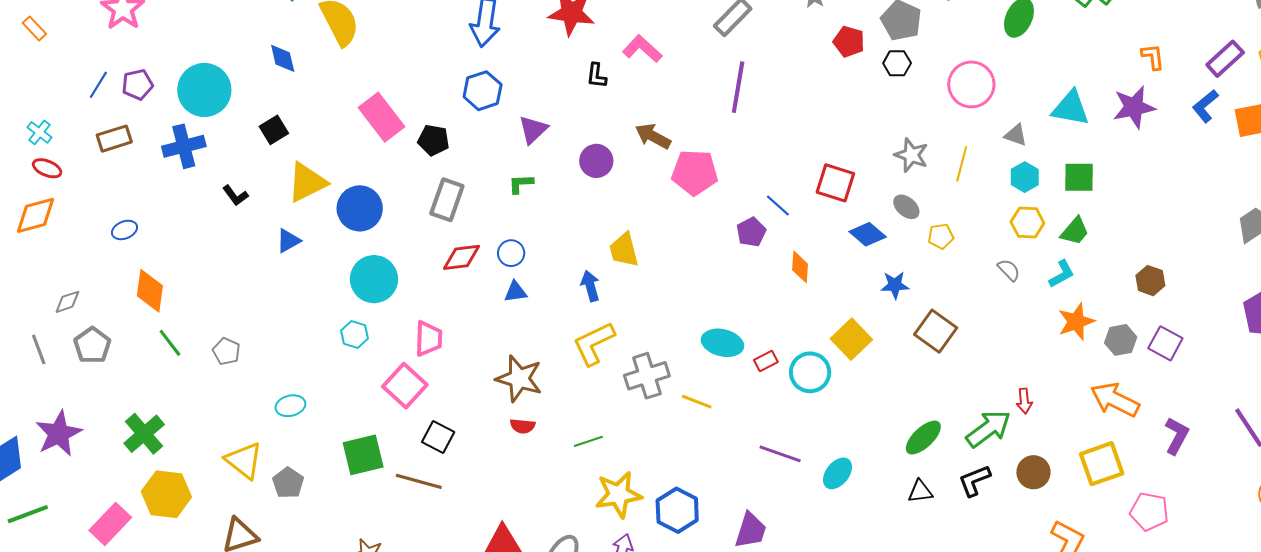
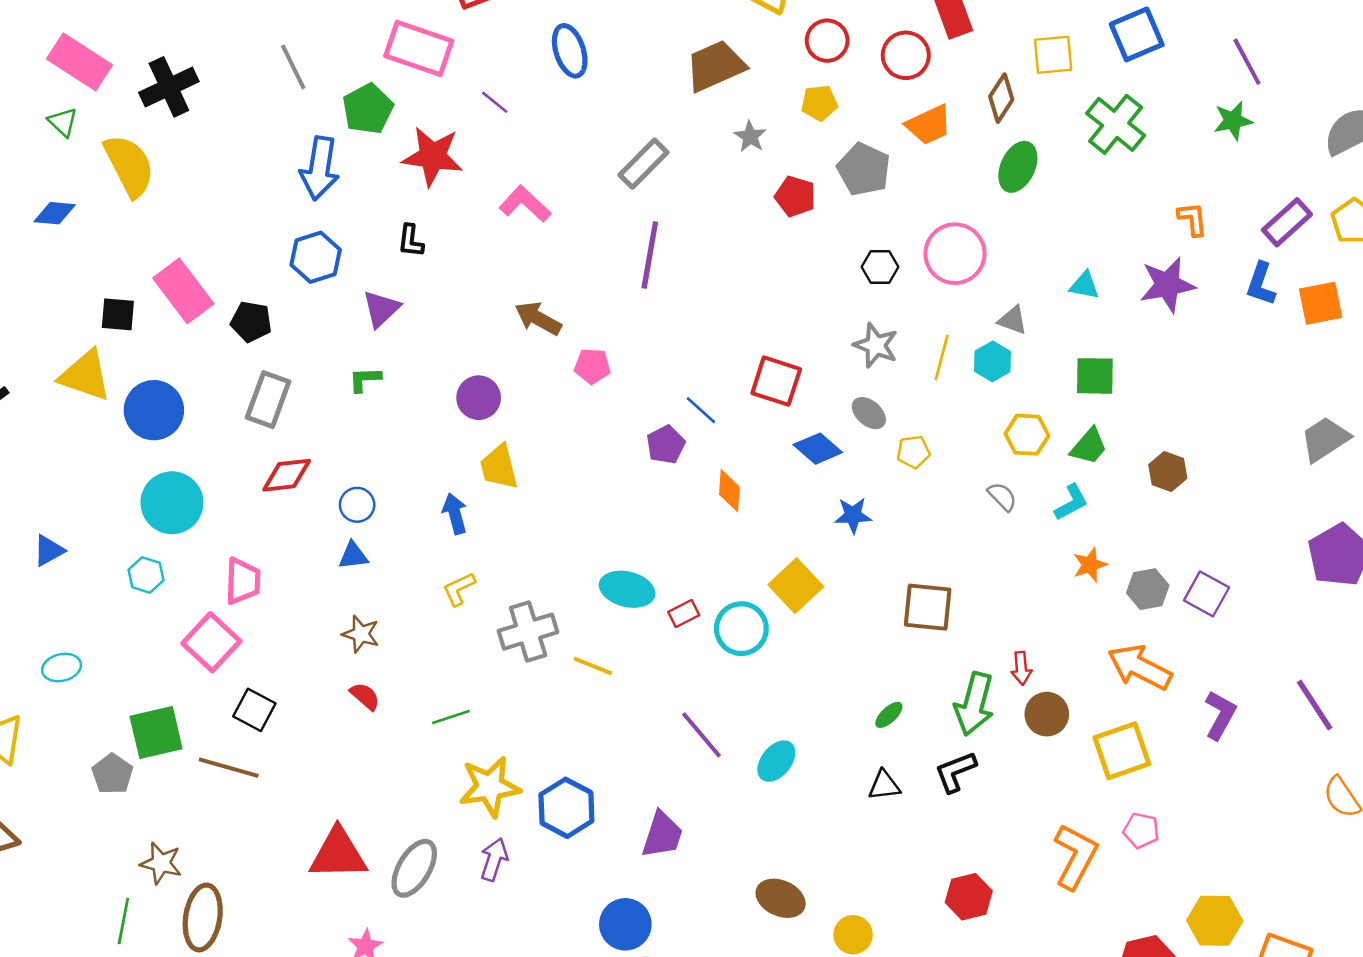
blue diamond: (283, 58) -> (55, 213), turned -72
black hexagon: (897, 63) -> (880, 267), moved
black L-shape: (597, 76) -> (411, 241), moved
blue L-shape: (1205, 106) -> (1261, 284), turned -32
cyan triangle: (1071, 108) -> (1084, 285), size x0.6
black square: (274, 130) -> (118, 314), moved, turned 36
purple circle: (596, 161) -> (479, 398), moved
pink pentagon: (695, 172) -> (592, 366), size x0.6
cyan hexagon: (1025, 177) -> (992, 361), moved
yellow triangle: (307, 182) -> (85, 375), turned 45
blue triangle: (288, 241) -> (49, 550), moved
blue circle: (511, 253) -> (357, 505), moved
brown hexagon: (1150, 281) -> (1168, 472), moved
blue triangle: (515, 292) -> (353, 556), moved
orange star: (1076, 322) -> (1090, 565), size x0.7
brown square: (936, 331) -> (928, 607), moved, turned -30
yellow L-shape: (594, 343) -> (459, 589), size x0.6
brown star: (519, 378) -> (361, 634), size x0.6
red semicircle: (523, 426) -> (365, 696), turned -145
green arrow: (988, 429) -> (974, 704), turned 141
green ellipse: (923, 437) -> (889, 715), size x0.6
purple line: (780, 454) -> (701, 735), turned 30
brown circle: (1033, 472) -> (1047, 714), moved
gray pentagon: (288, 483) -> (112, 774), moved
pink pentagon: (1149, 511) -> (1141, 830), moved, size x0.7

